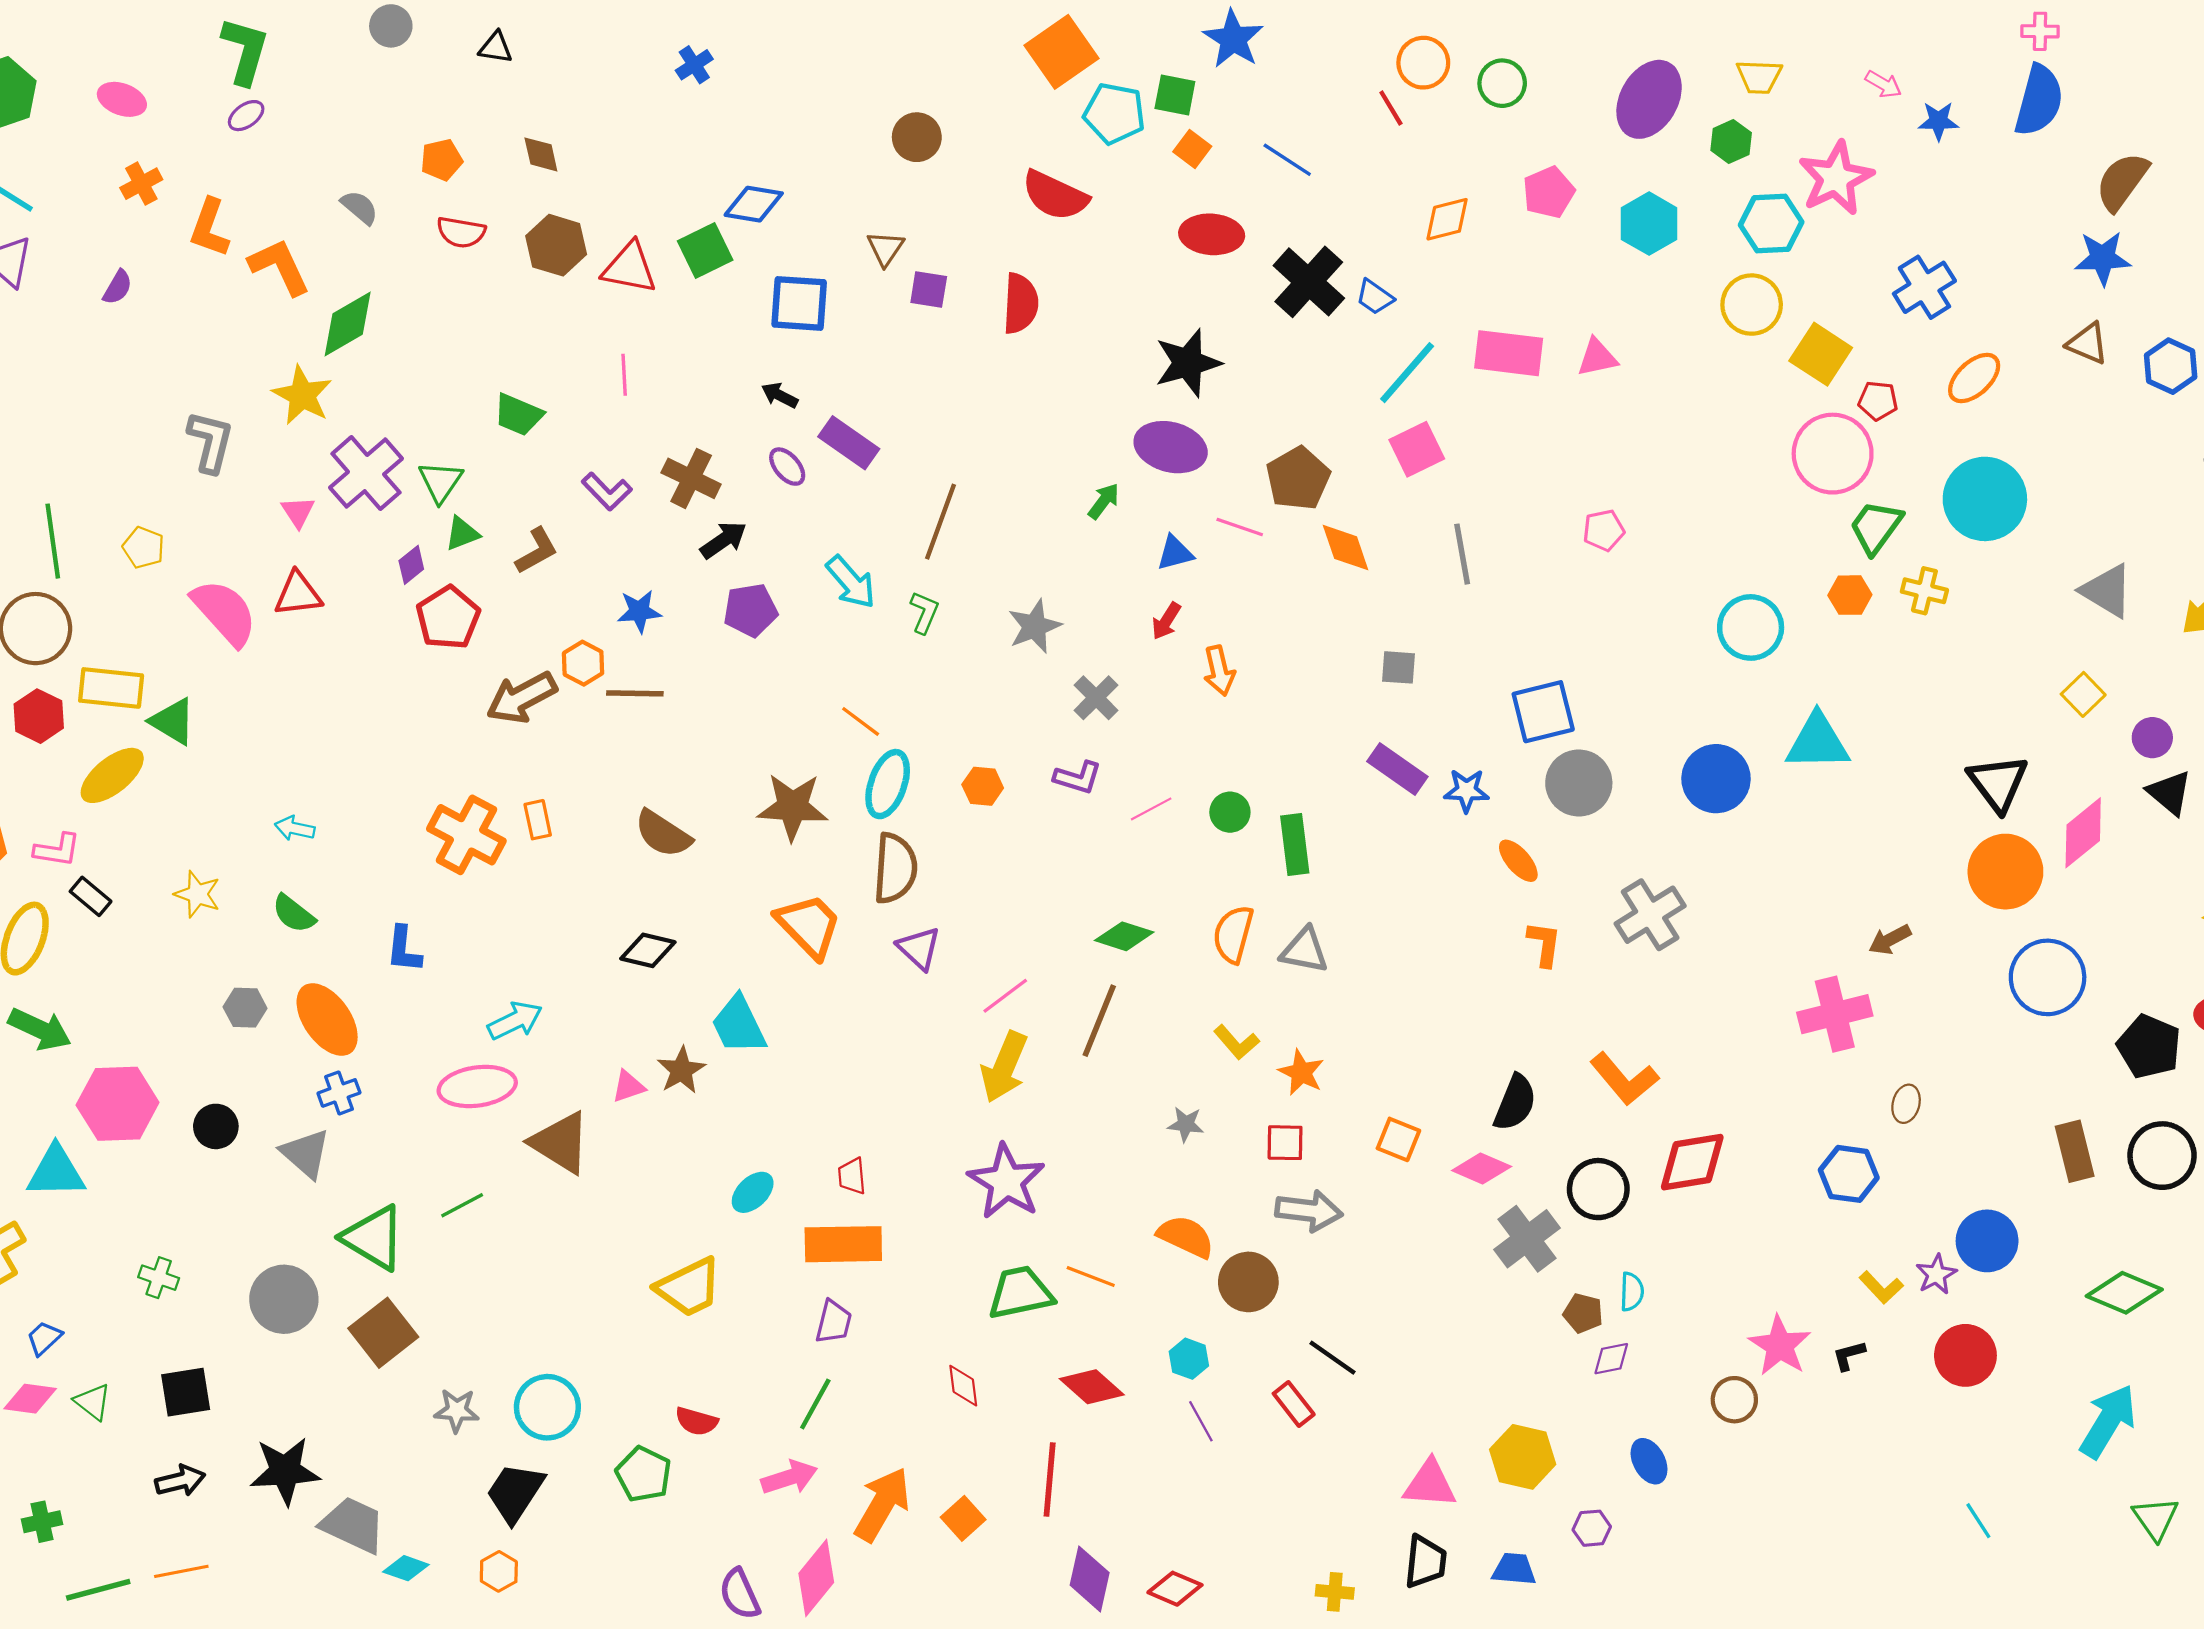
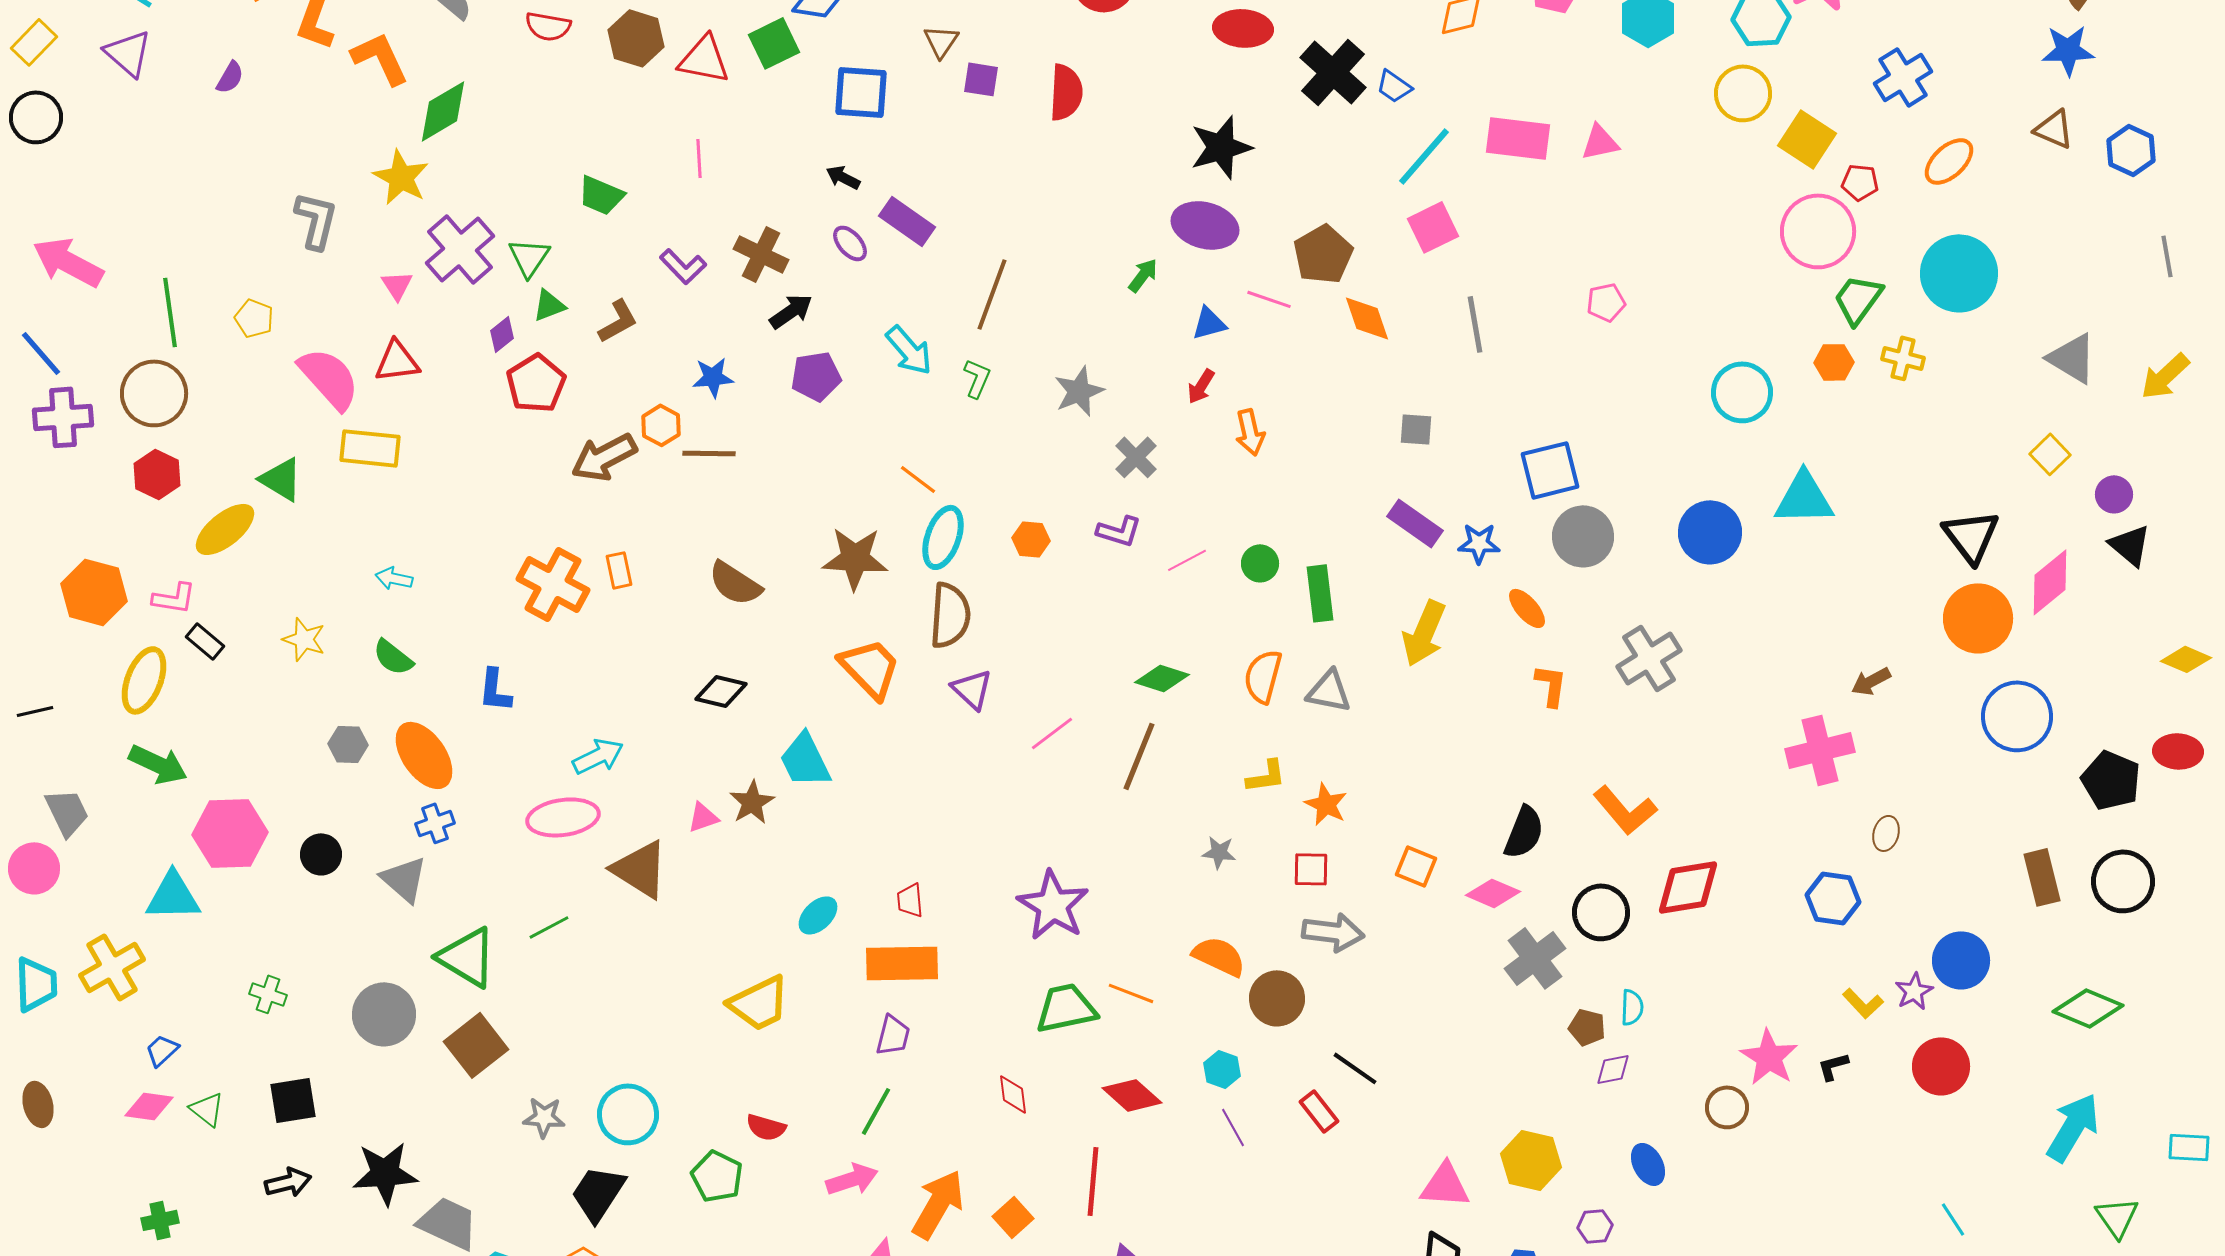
yellow rectangle: (111, 688) -> (370, 448), moved
yellow L-shape: (1236, 1042) -> (1266, 776), turned -57
yellow arrow: (1004, 1067) -> (1424, 633), moved

